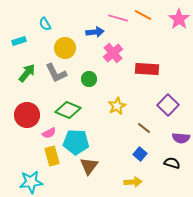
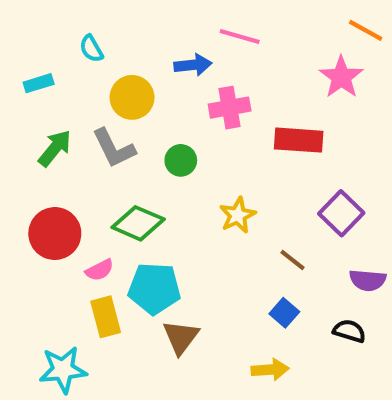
orange line: (143, 15) -> (366, 30), moved
pink star: (179, 19) -> (341, 77), moved
pink cross: (113, 53) -> (230, 108), turned 30

